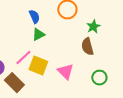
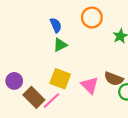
brown semicircle: (87, 47) -> (114, 79), moved, turned -54
pink line: (23, 58) -> (51, 101), moved

